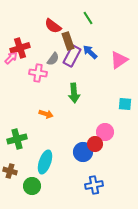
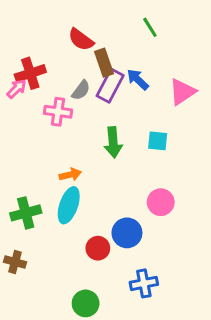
green line: (88, 18) -> (150, 27), moved
cyan square: (125, 104) -> (158, 141), moved
orange arrow: (46, 114) -> (70, 175), turned -32
red circle: (95, 144) -> (98, 248), moved
cyan ellipse: (45, 162) -> (69, 205), moved
green circle: (32, 186) -> (86, 303), moved

